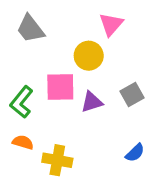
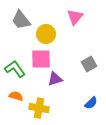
yellow circle: (89, 56) -> (46, 34), moved
green L-shape: (21, 102) -> (15, 69), turned 105
purple triangle: (92, 102) -> (55, 79), moved

